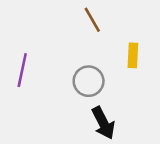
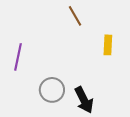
gray circle: (89, 81) -> (52, 90), moved

